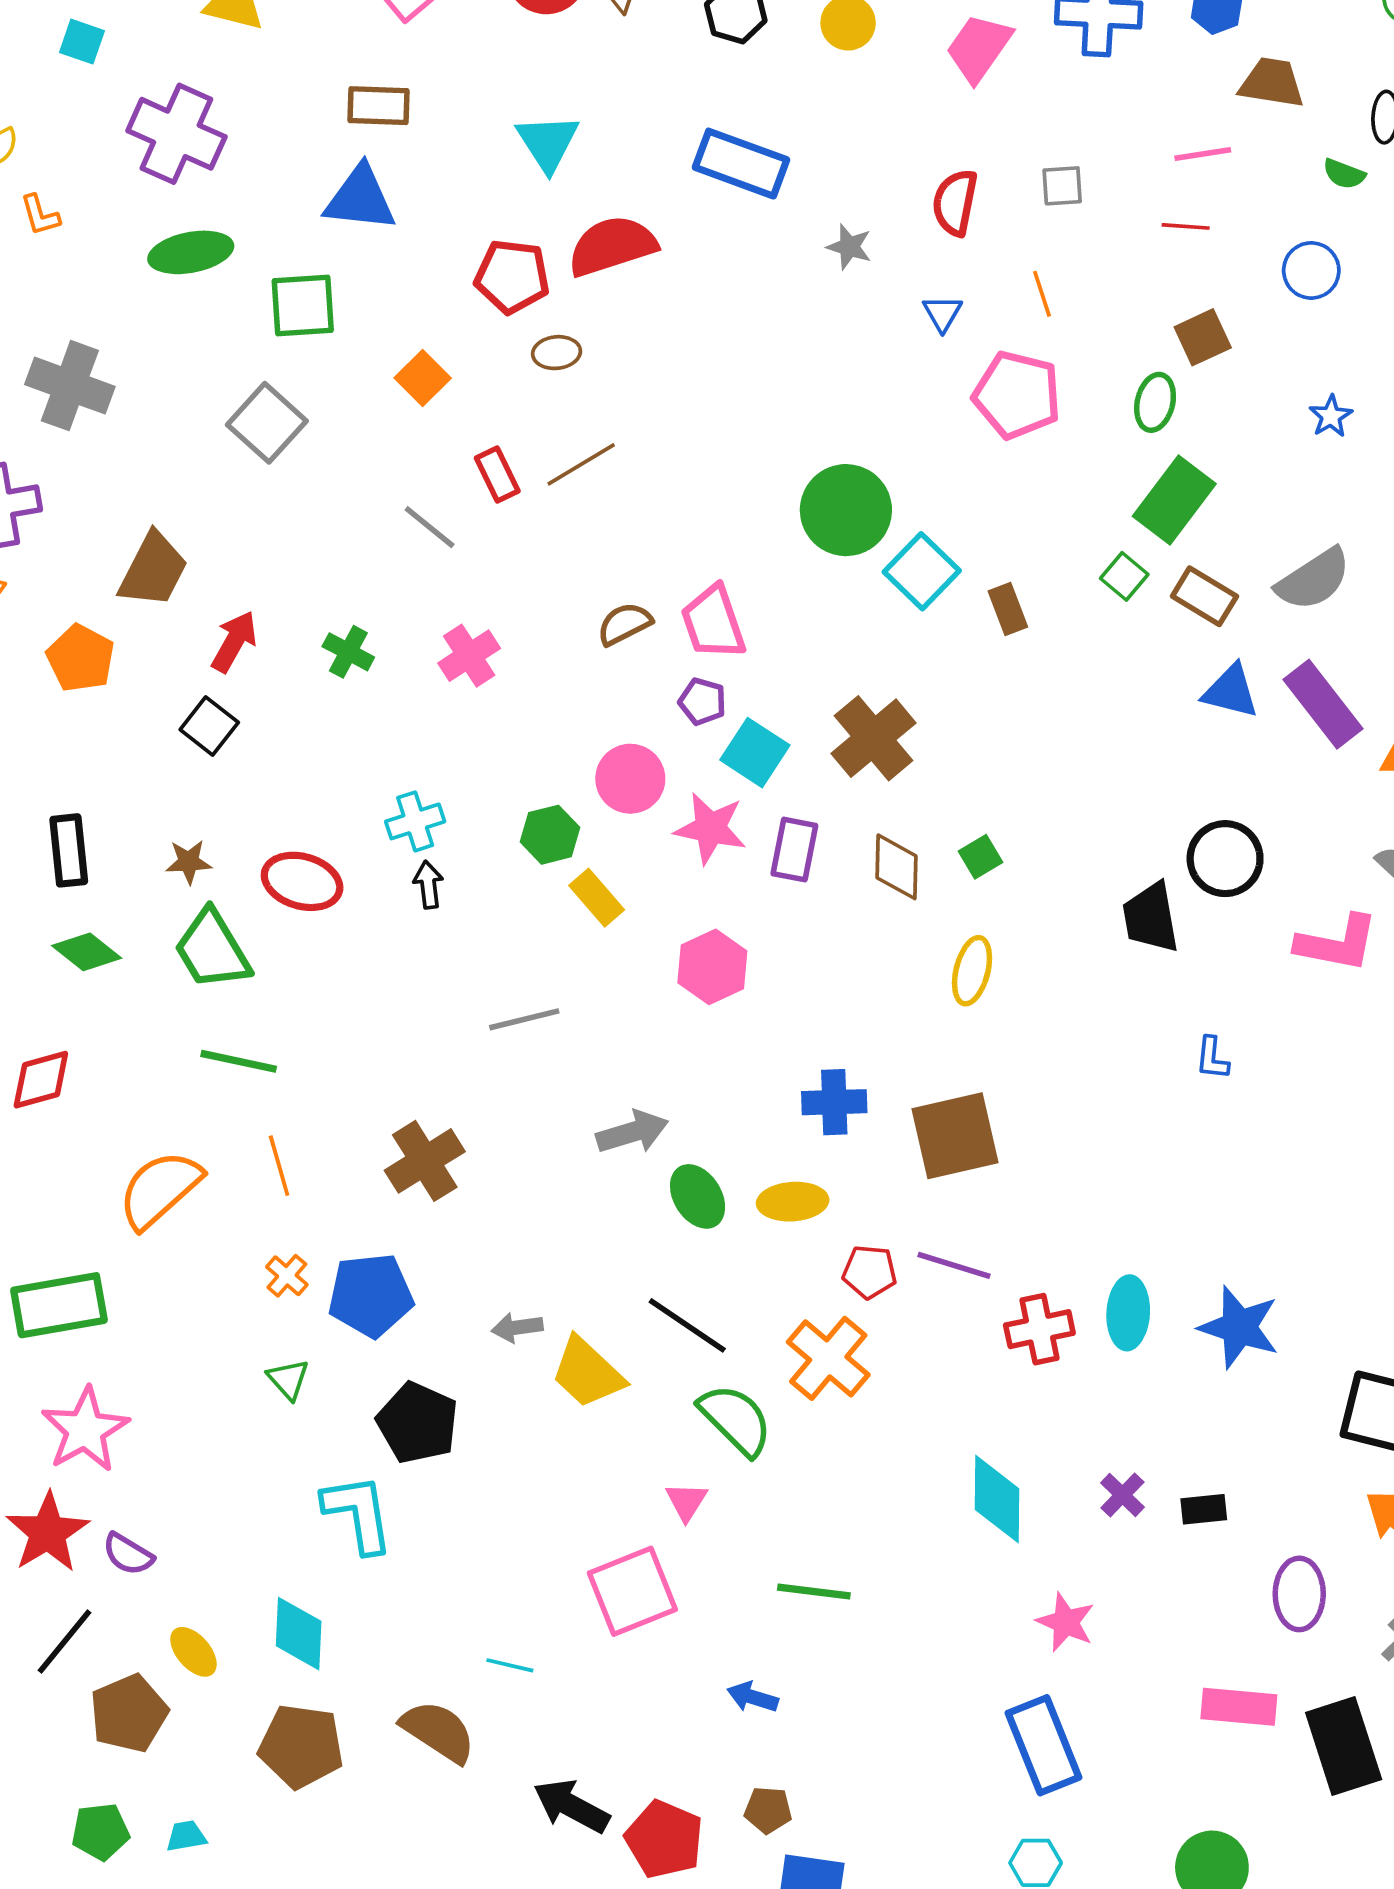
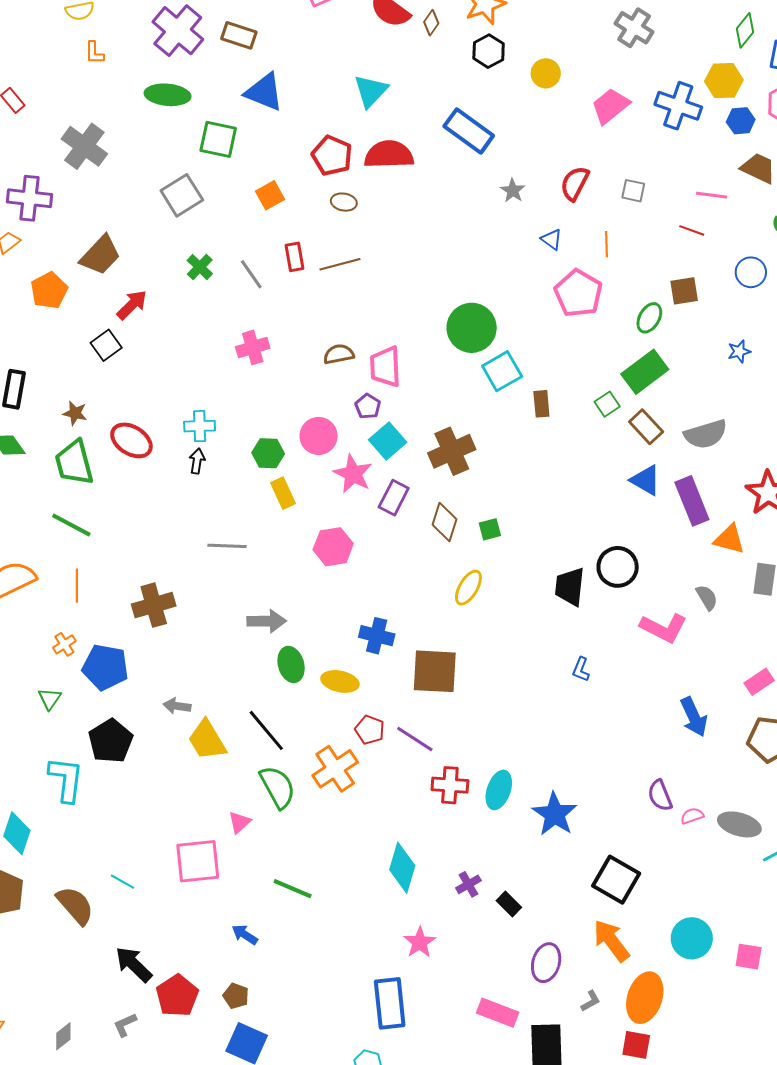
brown rectangle: (379, 106) -> (239, 35), moved
blue triangle: (942, 313) -> (552, 239), turned -40
green cross: (348, 652) -> (200, 267), moved
black rectangle: (1204, 1509) -> (509, 904), turned 35

